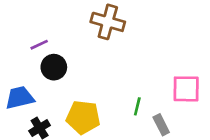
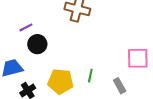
green line: (137, 106) -> (90, 76), moved

